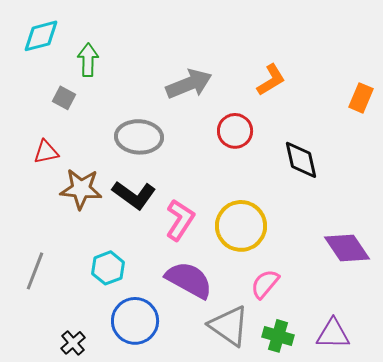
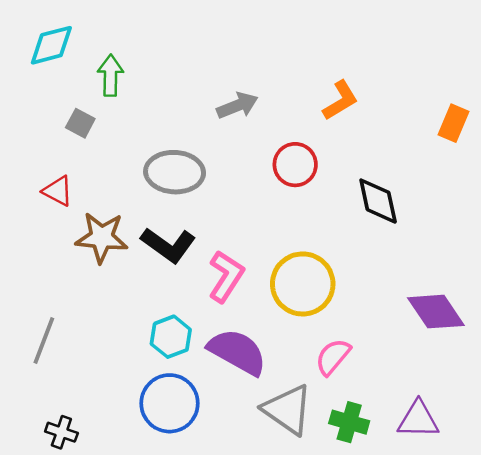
gray arrow: (189, 84) -> (237, 106), size x0.7
red triangle: (46, 152) -> (58, 191), turned 40
cyan hexagon: (108, 268) -> (171, 337), moved
black cross: (73, 343) -> (61, 432), moved, turned -30

